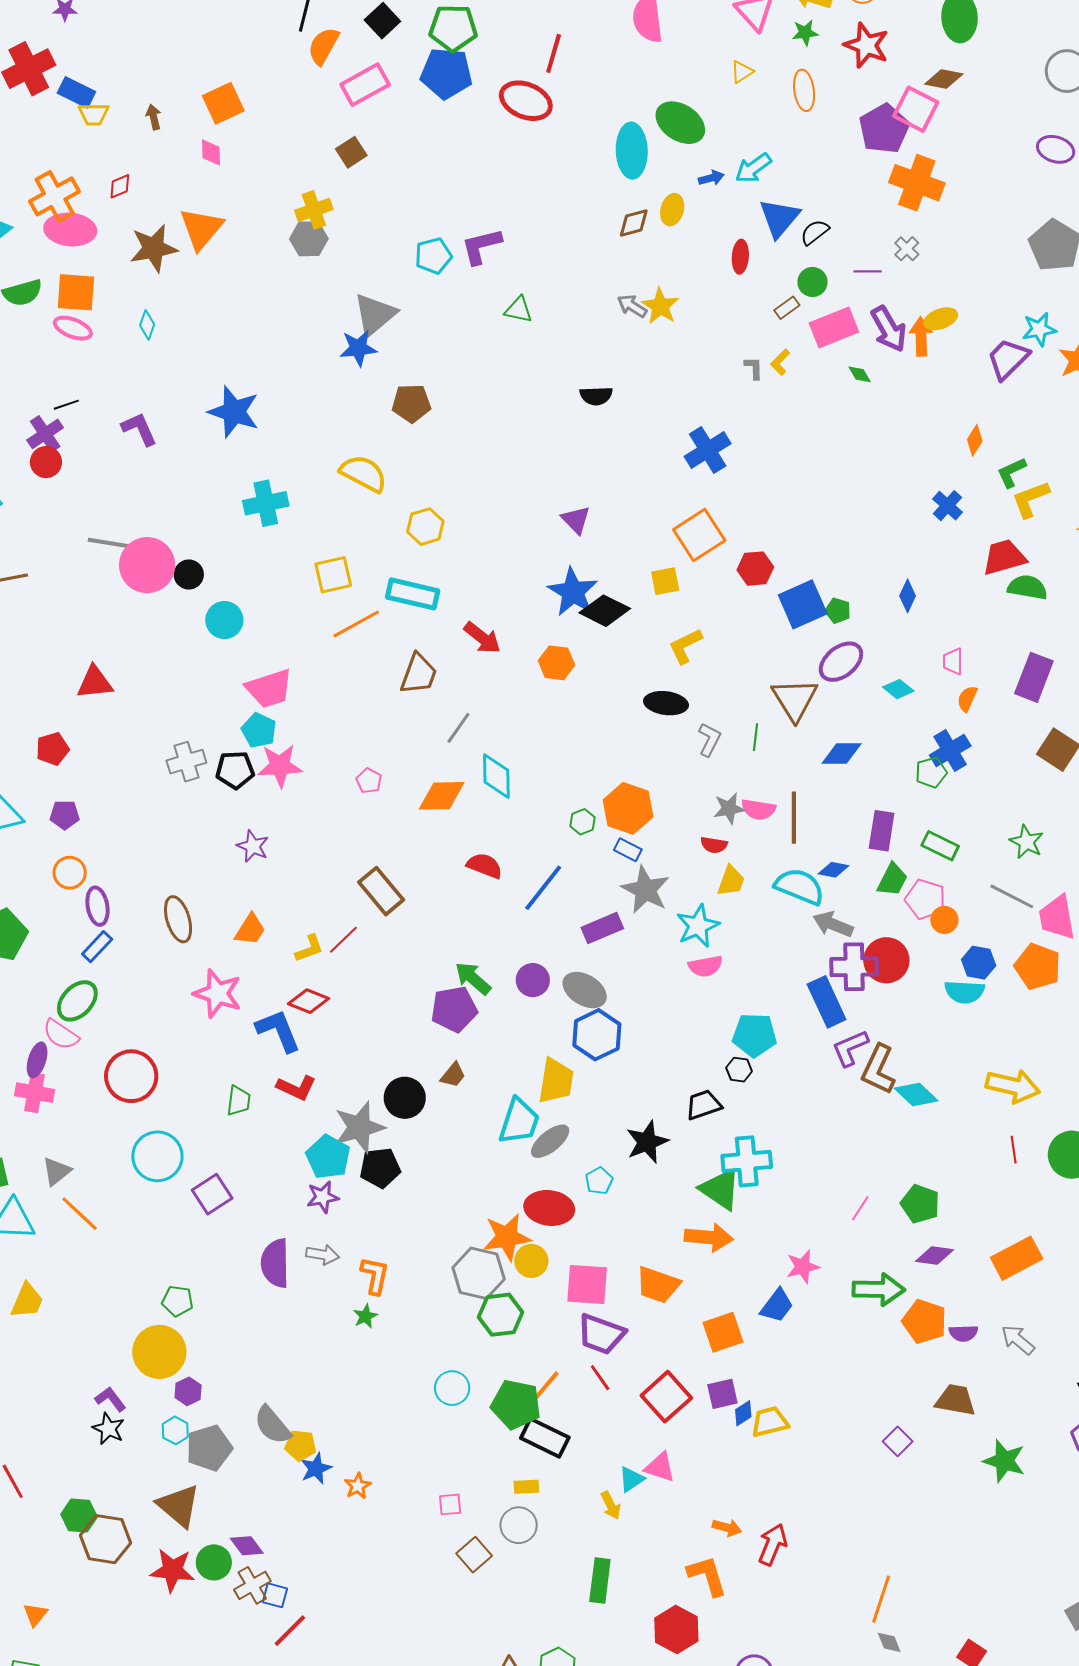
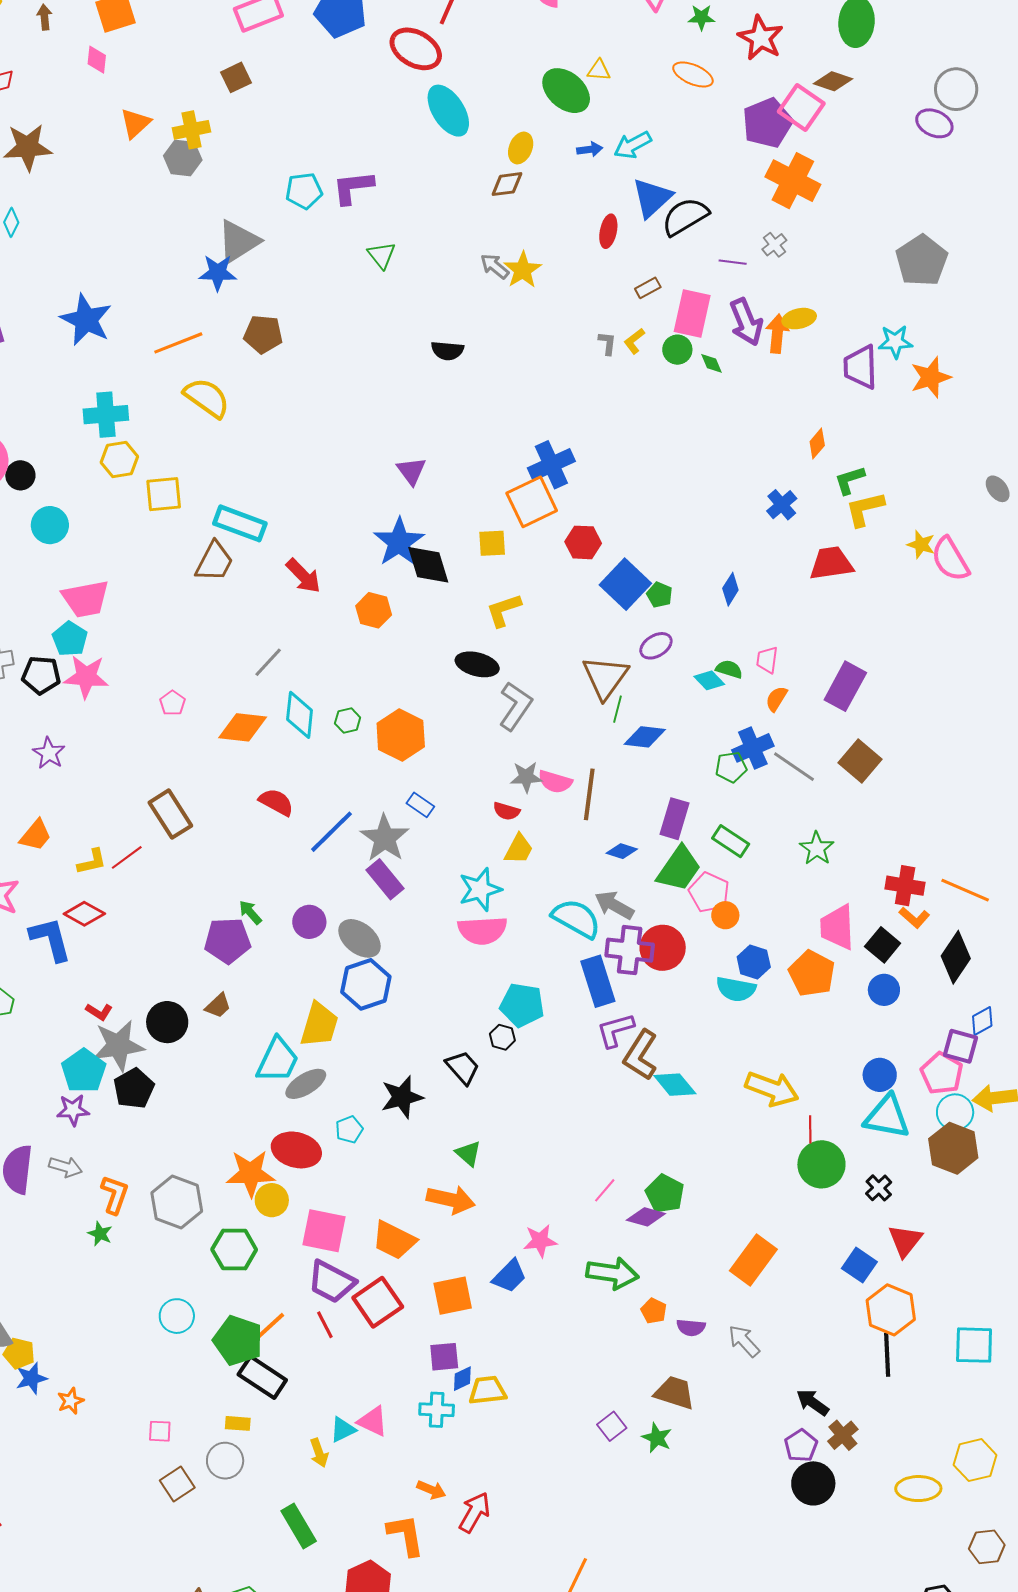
yellow triangle: (742, 72) -> (599, 70), moved, turned 30
orange ellipse: (804, 90) -> (693, 74), turned -66
purple ellipse: (1056, 149) -> (934, 123), moved
cyan ellipse: (632, 151) -> (448, 111), moved, turned -38
yellow ellipse: (672, 210) -> (521, 148), moved
orange triangle: (201, 228) -> (135, 123), moved, size x0.7
black semicircle: (815, 232) -> (685, 217), size x1.6
green circle: (812, 282) -> (677, 350), moved
green triangle: (519, 310) -> (382, 255), turned 32
pink rectangle: (834, 327) -> (692, 313), turned -63
purple trapezoid: (1008, 359) -> (861, 367), turned -54
blue cross: (708, 450) -> (551, 465), moved
yellow hexagon: (425, 527) -> (119, 459), moved
green semicircle: (1027, 587) -> (729, 669), moved, size x0.7
blue square: (803, 604) -> (625, 584), turned -30
black diamond: (605, 611) -> (428, 565), turned 39
orange line: (356, 624) -> (178, 343), moved
purple ellipse: (841, 662) -> (656, 646), size x0.7
brown trapezoid: (419, 674) -> (214, 562), moved
green line: (756, 737) -> (618, 709), moved
gray L-shape: (709, 740) -> (515, 706), size x1.4
orange hexagon: (628, 808) -> (401, 735), moved
green hexagon: (582, 822) -> (348, 721), moved
green trapezoid: (892, 880) -> (679, 869), size x1.4
cyan semicircle: (799, 887) -> (576, 919), moved
gray star: (645, 890) -> (385, 838), moved
gray line: (1012, 896) -> (794, 767), moved
purple rectangle: (602, 928) -> (385, 879), turned 66
pink semicircle: (706, 966) -> (482, 930), size x1.4
green arrow: (473, 978) -> (250, 912), size x0.7
red L-shape: (296, 1088) -> (99, 1012), moved, size x0.7
black trapezoid: (704, 1105) -> (463, 1068), turned 60
red line: (1014, 1150) -> (810, 1129), moved
cyan cross: (747, 1161) -> (437, 1410), moved, size x0.7
black pentagon: (380, 1168) -> (134, 1088), turned -30
green triangle: (720, 1189) -> (468, 1153), size x0.6
purple diamond: (934, 1255) -> (646, 1217), moved
orange rectangle: (1017, 1258) -> (753, 1260), turned -33
gray hexagon: (479, 1273) -> (177, 1202), moved
green star: (365, 1316) -> (100, 1234), turned -30
orange pentagon: (924, 1321) -> (654, 1311), size x0.6
red square: (666, 1397) -> (378, 1302), moved
green star: (1004, 1461) -> (657, 1438), moved, size x0.7
green rectangle: (600, 1581) -> (299, 1526), turned -45

